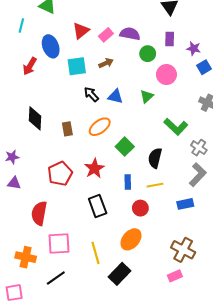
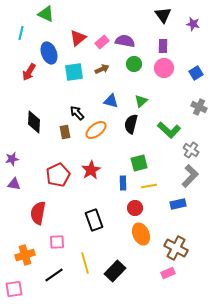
purple star: (194, 48) -> (193, 24), moved
green circle: (148, 54) -> (134, 64), moved
pink circle: (166, 75) -> (164, 68), moved
black arrow: (91, 94) -> (77, 113), moved
green square: (125, 147) -> (139, 163), moved, turned 30
black semicircle: (155, 158) -> (131, 124), moved
black rectangle: (98, 206) -> (94, 220), moved
orange ellipse: (131, 239) -> (141, 234), moved, turned -65
pink square: (59, 244) -> (57, 242), size x0.7
yellow line: (96, 253) -> (85, 263), moved
orange cross: (26, 257) -> (25, 255), turned -30

